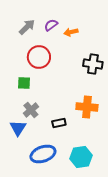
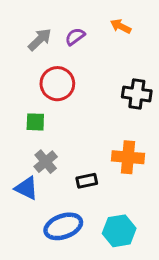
orange arrow: (71, 32) -> (121, 26), moved, turned 40
blue triangle: (18, 128) -> (26, 188), turned -36

